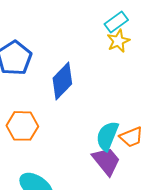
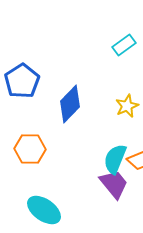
yellow star: (118, 41) -> (127, 106), moved

